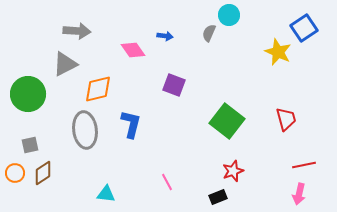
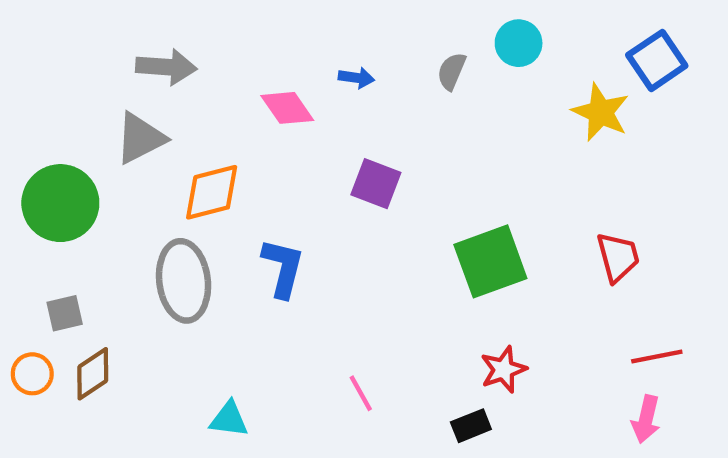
cyan circle: (229, 15) -> (519, 43), moved
green square: (227, 121) -> (490, 261), turned 32

